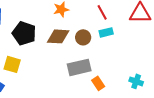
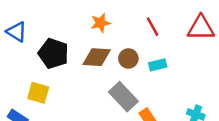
cyan rectangle: (106, 32) -> (158, 65), moved
gray rectangle: (79, 67) -> (123, 97), turned 60

